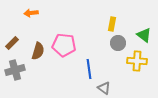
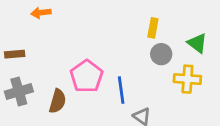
brown rectangle: (12, 43) -> (15, 54), turned 40
pink pentagon: (64, 45) -> (87, 76), moved, turned 30
brown semicircle: (38, 51) -> (58, 101), moved

